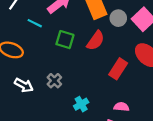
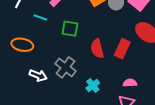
red semicircle: (96, 41) -> (97, 49), moved, turned 138
gray cross: (54, 81) -> (65, 67), size x1.5

